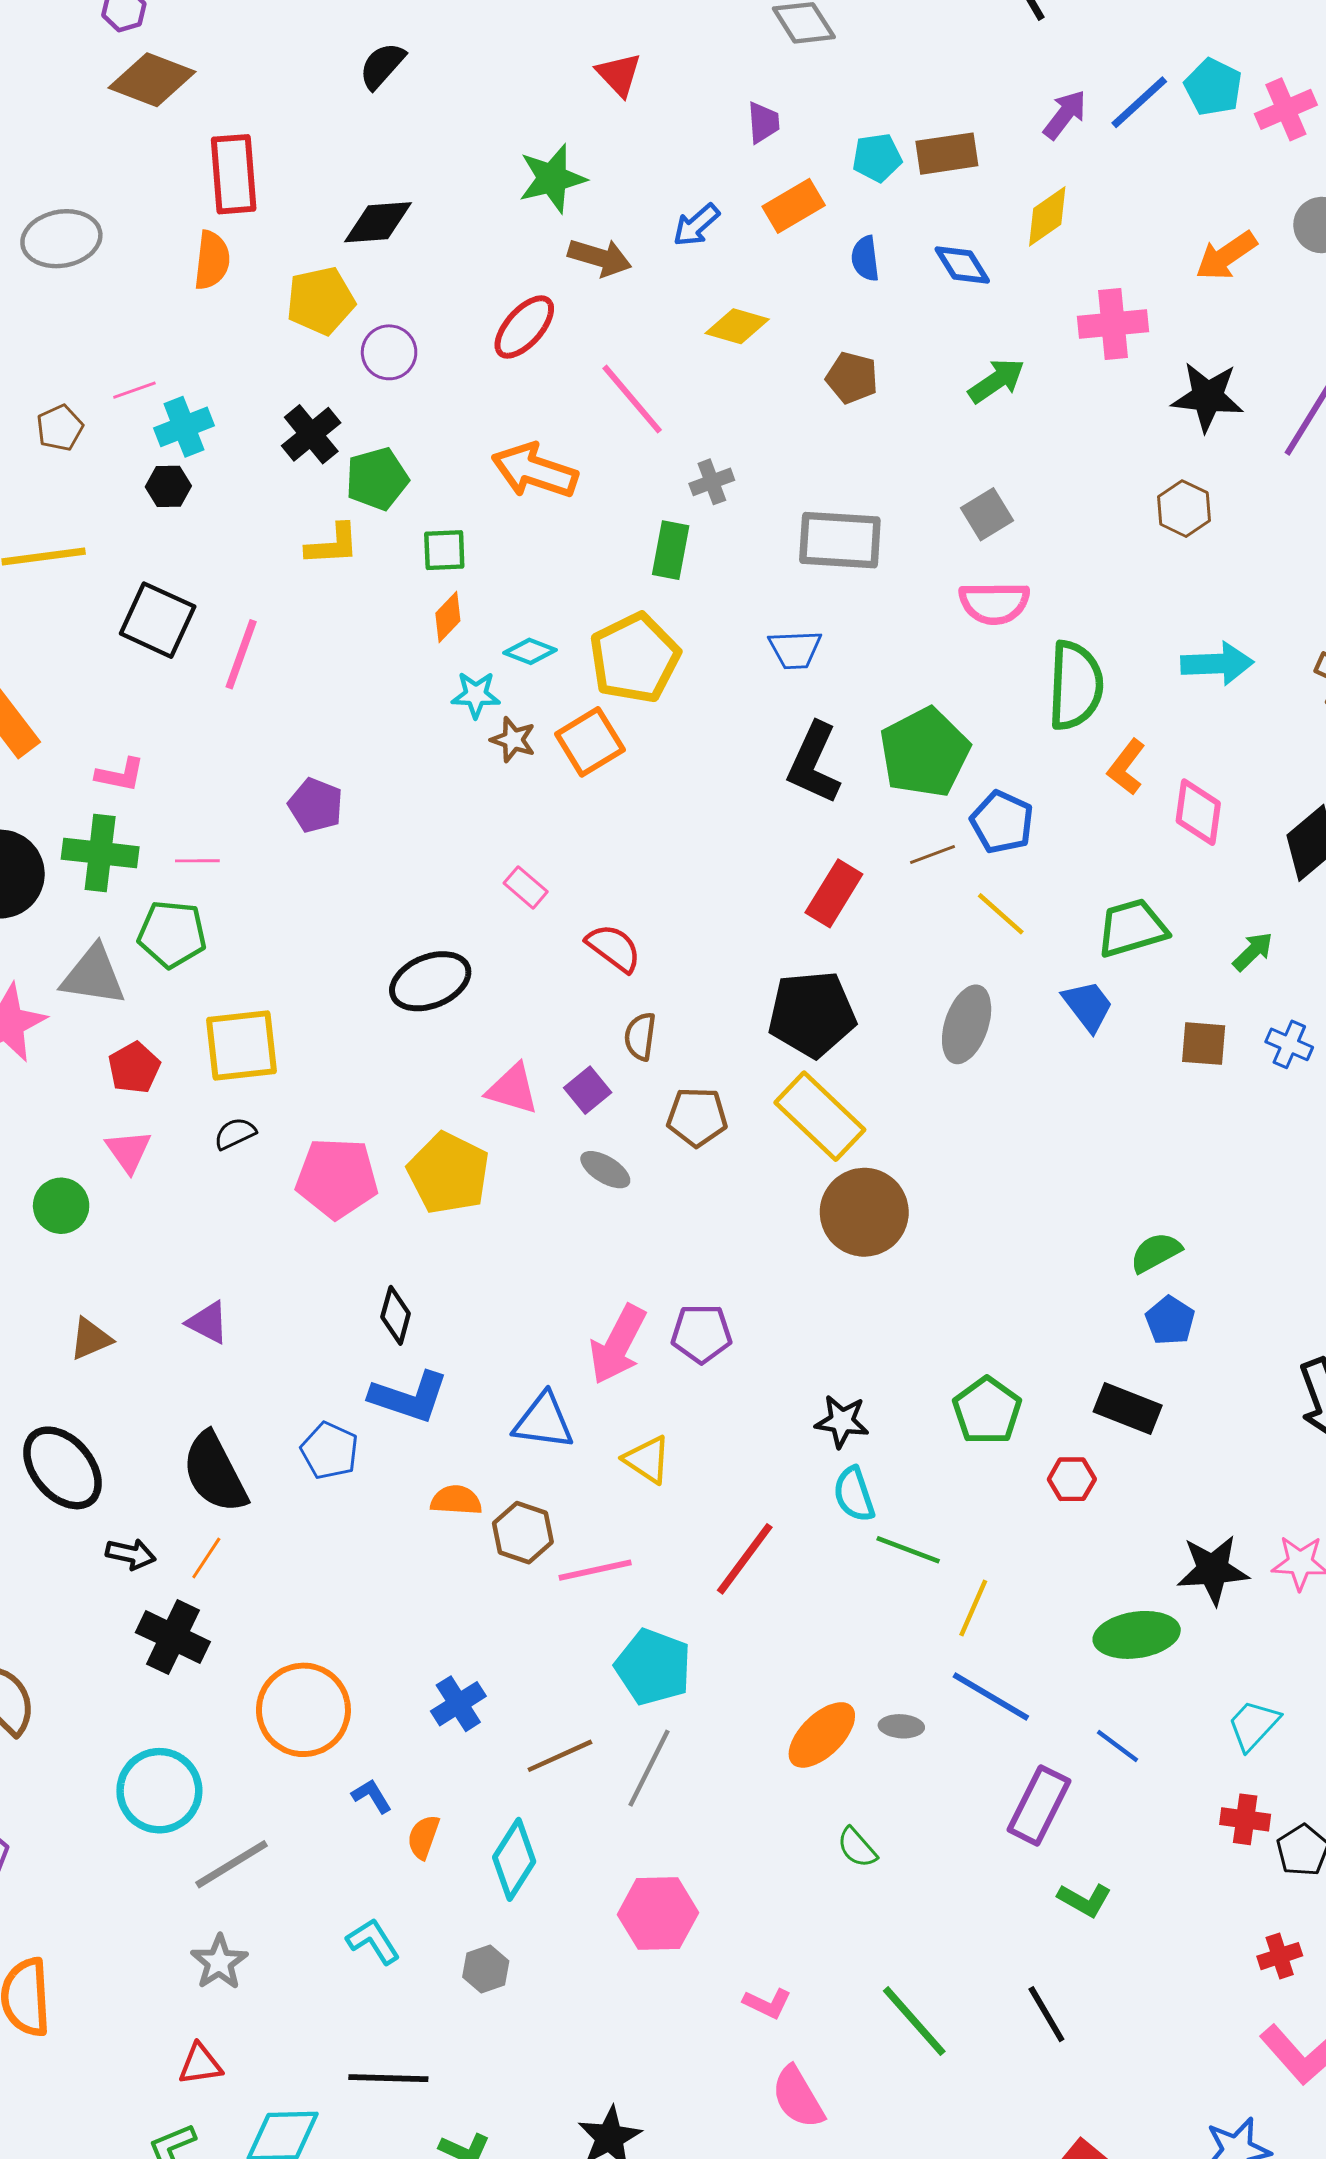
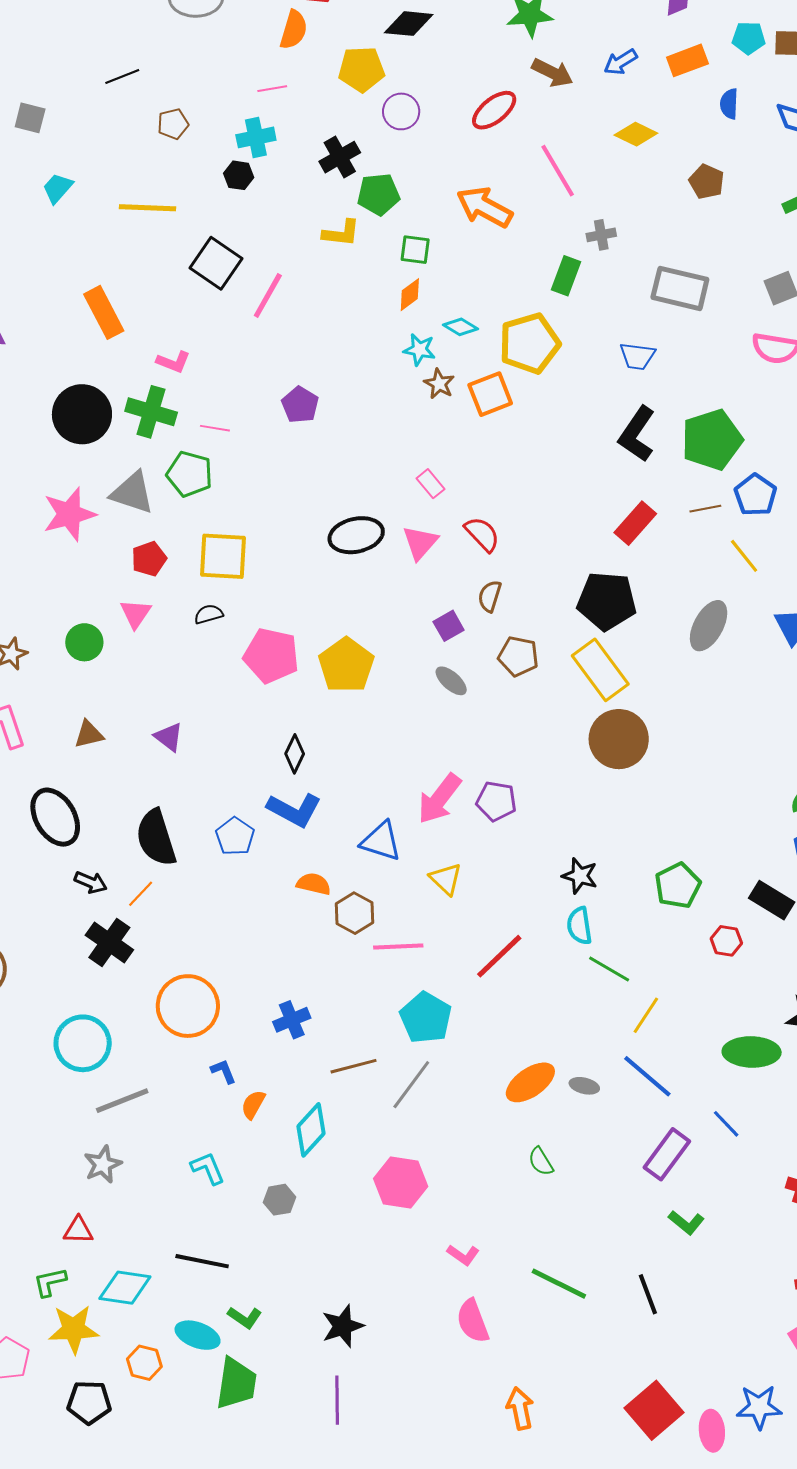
pink line: (134, 390) -> (272, 89), moved
pink triangle: (513, 1089) -> (420, 543), moved, turned 45
green line: (914, 2021) -> (559, 1284), turned -32

